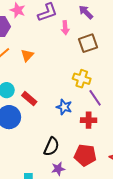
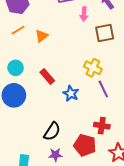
red rectangle: (29, 99) -> (47, 77), moved
red cross: (89, 120) -> (102, 126), moved

